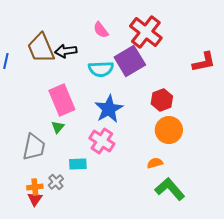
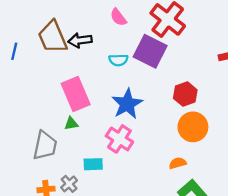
purple square: (130, 61) -> (150, 51), turned -32
cyan semicircle: (101, 69) -> (118, 60), size x0.7
green triangle: (58, 127) -> (71, 124), turned 40

